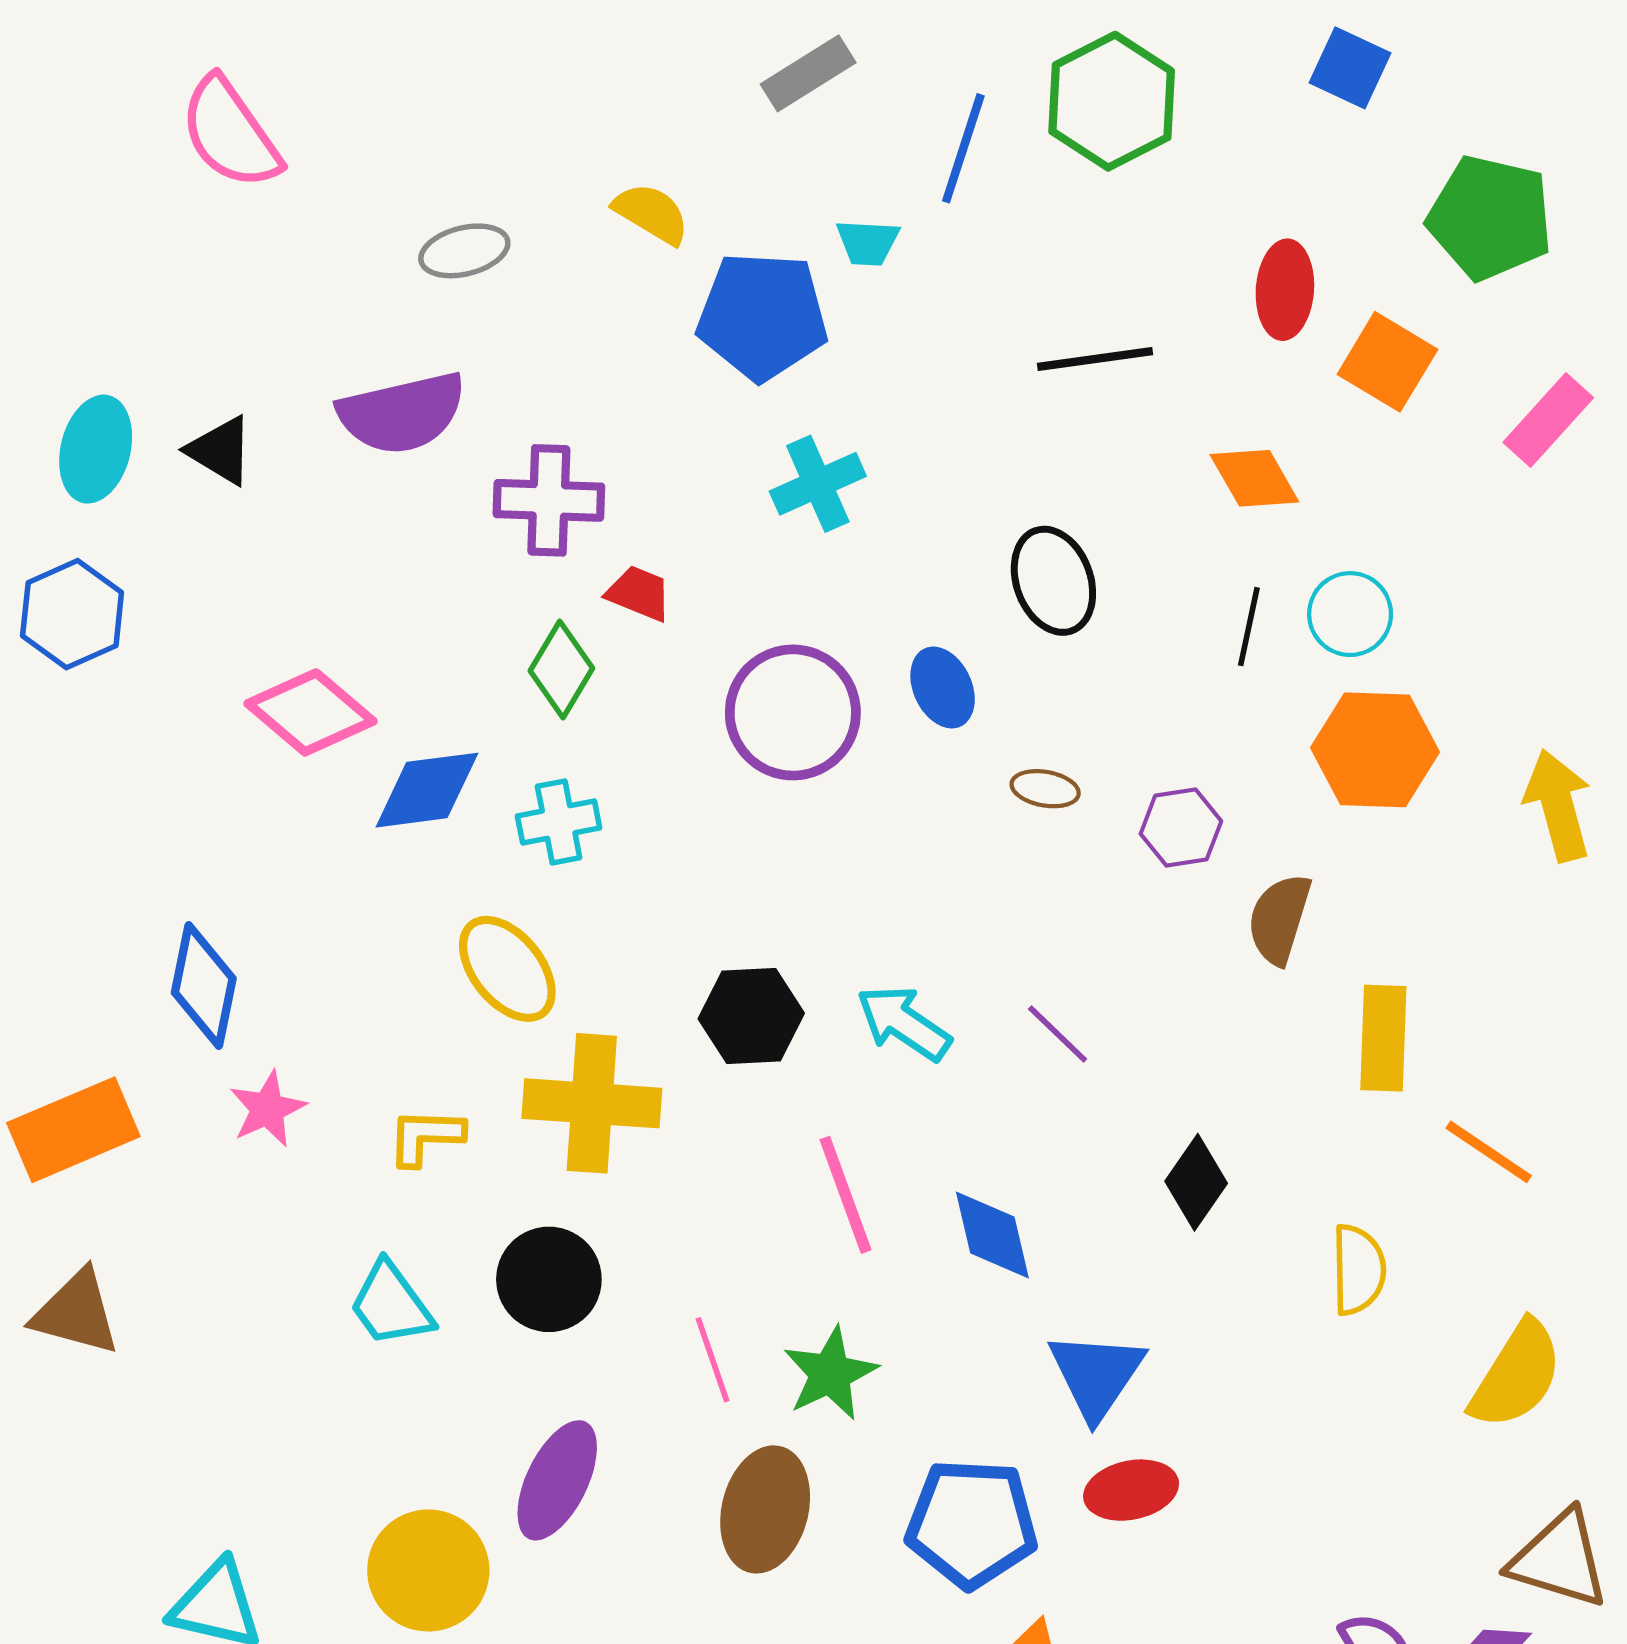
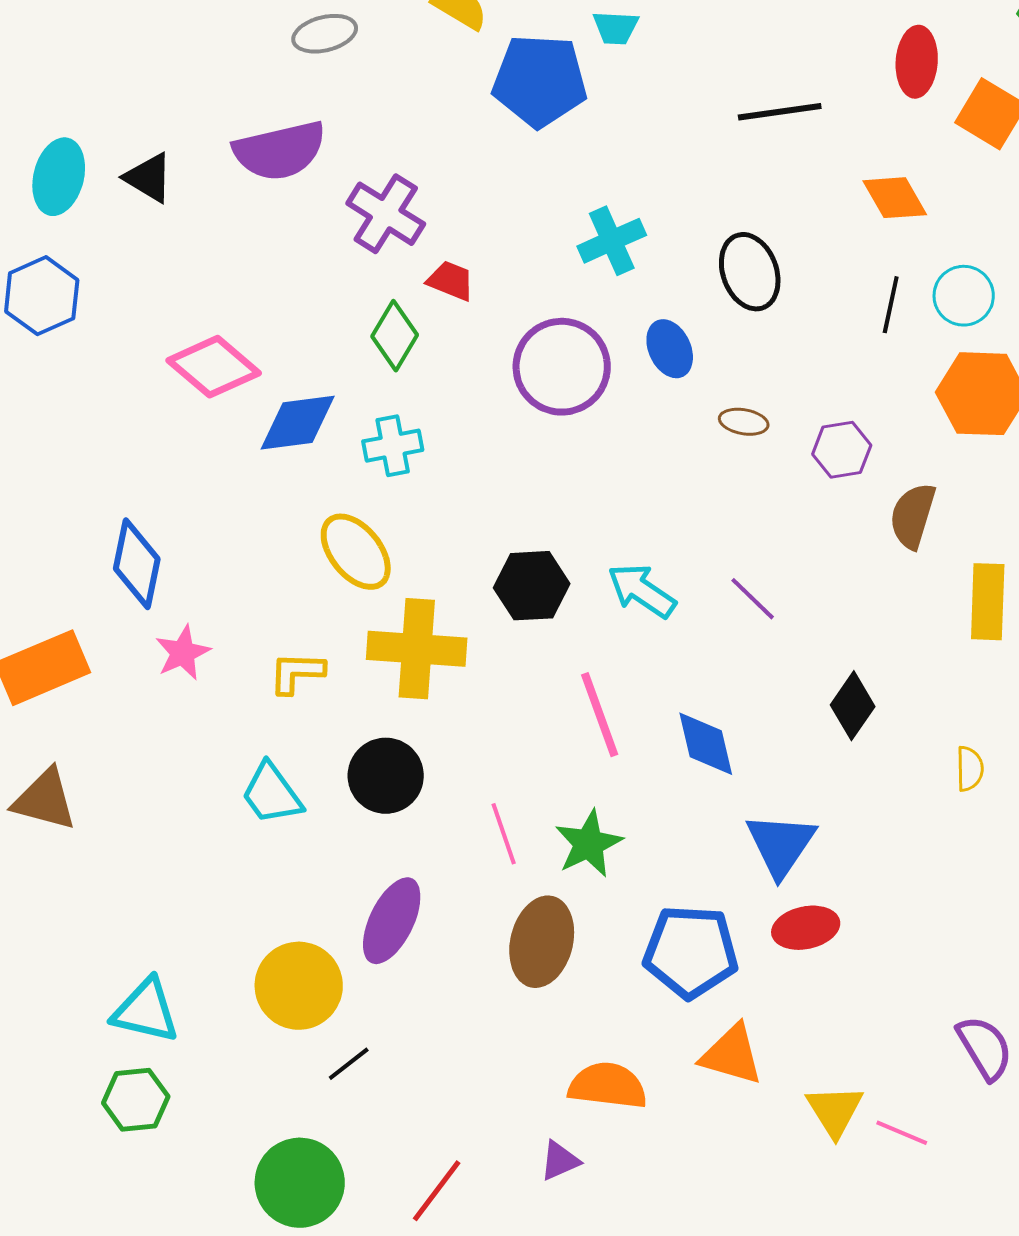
cyan cross: (818, 484) -> (612, 241), moved
purple cross: (549, 500) -> (386, 214), turned 30
yellow semicircle: (1358, 1270) -> (970, 769), size x0.7

